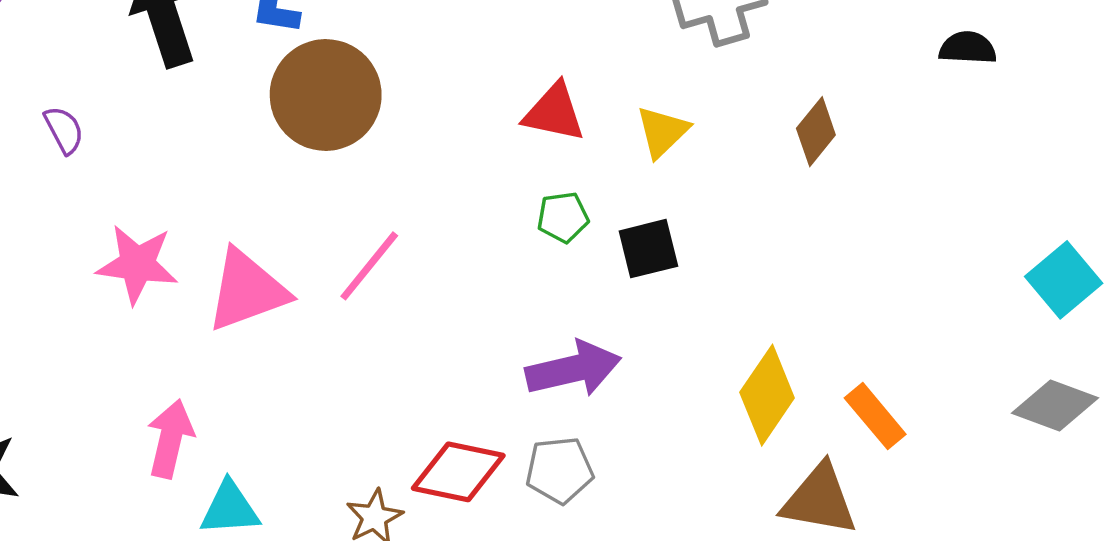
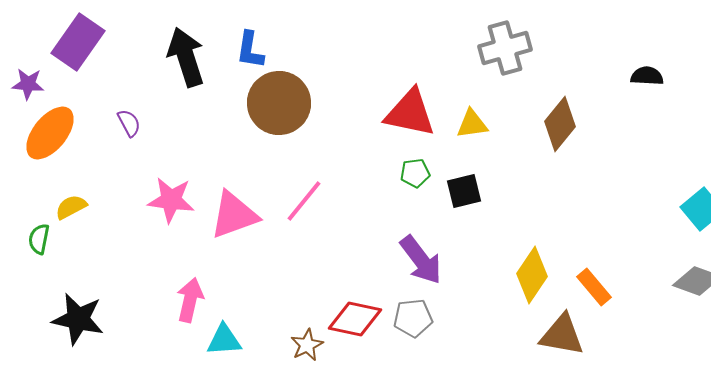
red triangle: (554, 112) -> (410, 113), size x1.4
yellow triangle: (662, 132) -> (472, 124), turned 36
brown diamond: (816, 132) -> (560, 124), size x1.4
purple arrow: (573, 369) -> (421, 260), turned 66

